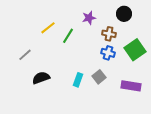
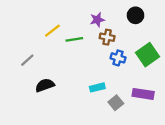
brown cross: (109, 34) -> (107, 37), moved
green line: (68, 36) -> (74, 39), turned 49
gray square: (99, 77) -> (116, 103), moved
cyan rectangle: (78, 80) -> (97, 87), moved, turned 56

